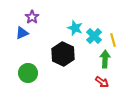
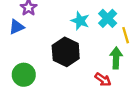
cyan cross: (94, 36) -> (108, 18), moved
red arrow: (102, 82) -> (103, 80), moved

